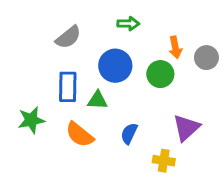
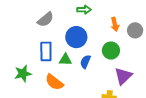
green circle: (160, 74) -> (111, 51), moved
blue semicircle: (129, 134) -> (85, 62), moved

